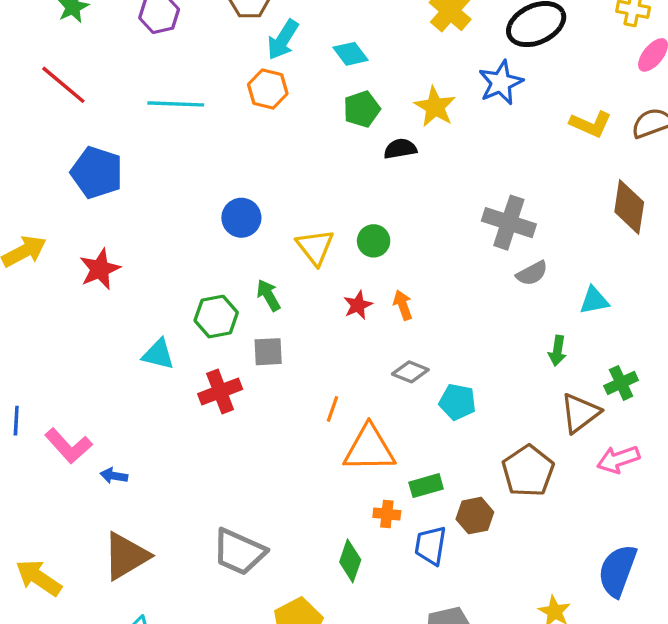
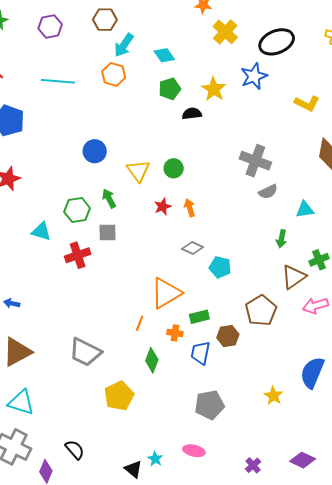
orange line: (332, 409) -> (140, 323), moved
orange triangle: (369, 449) -> (166, 293), turned -32

